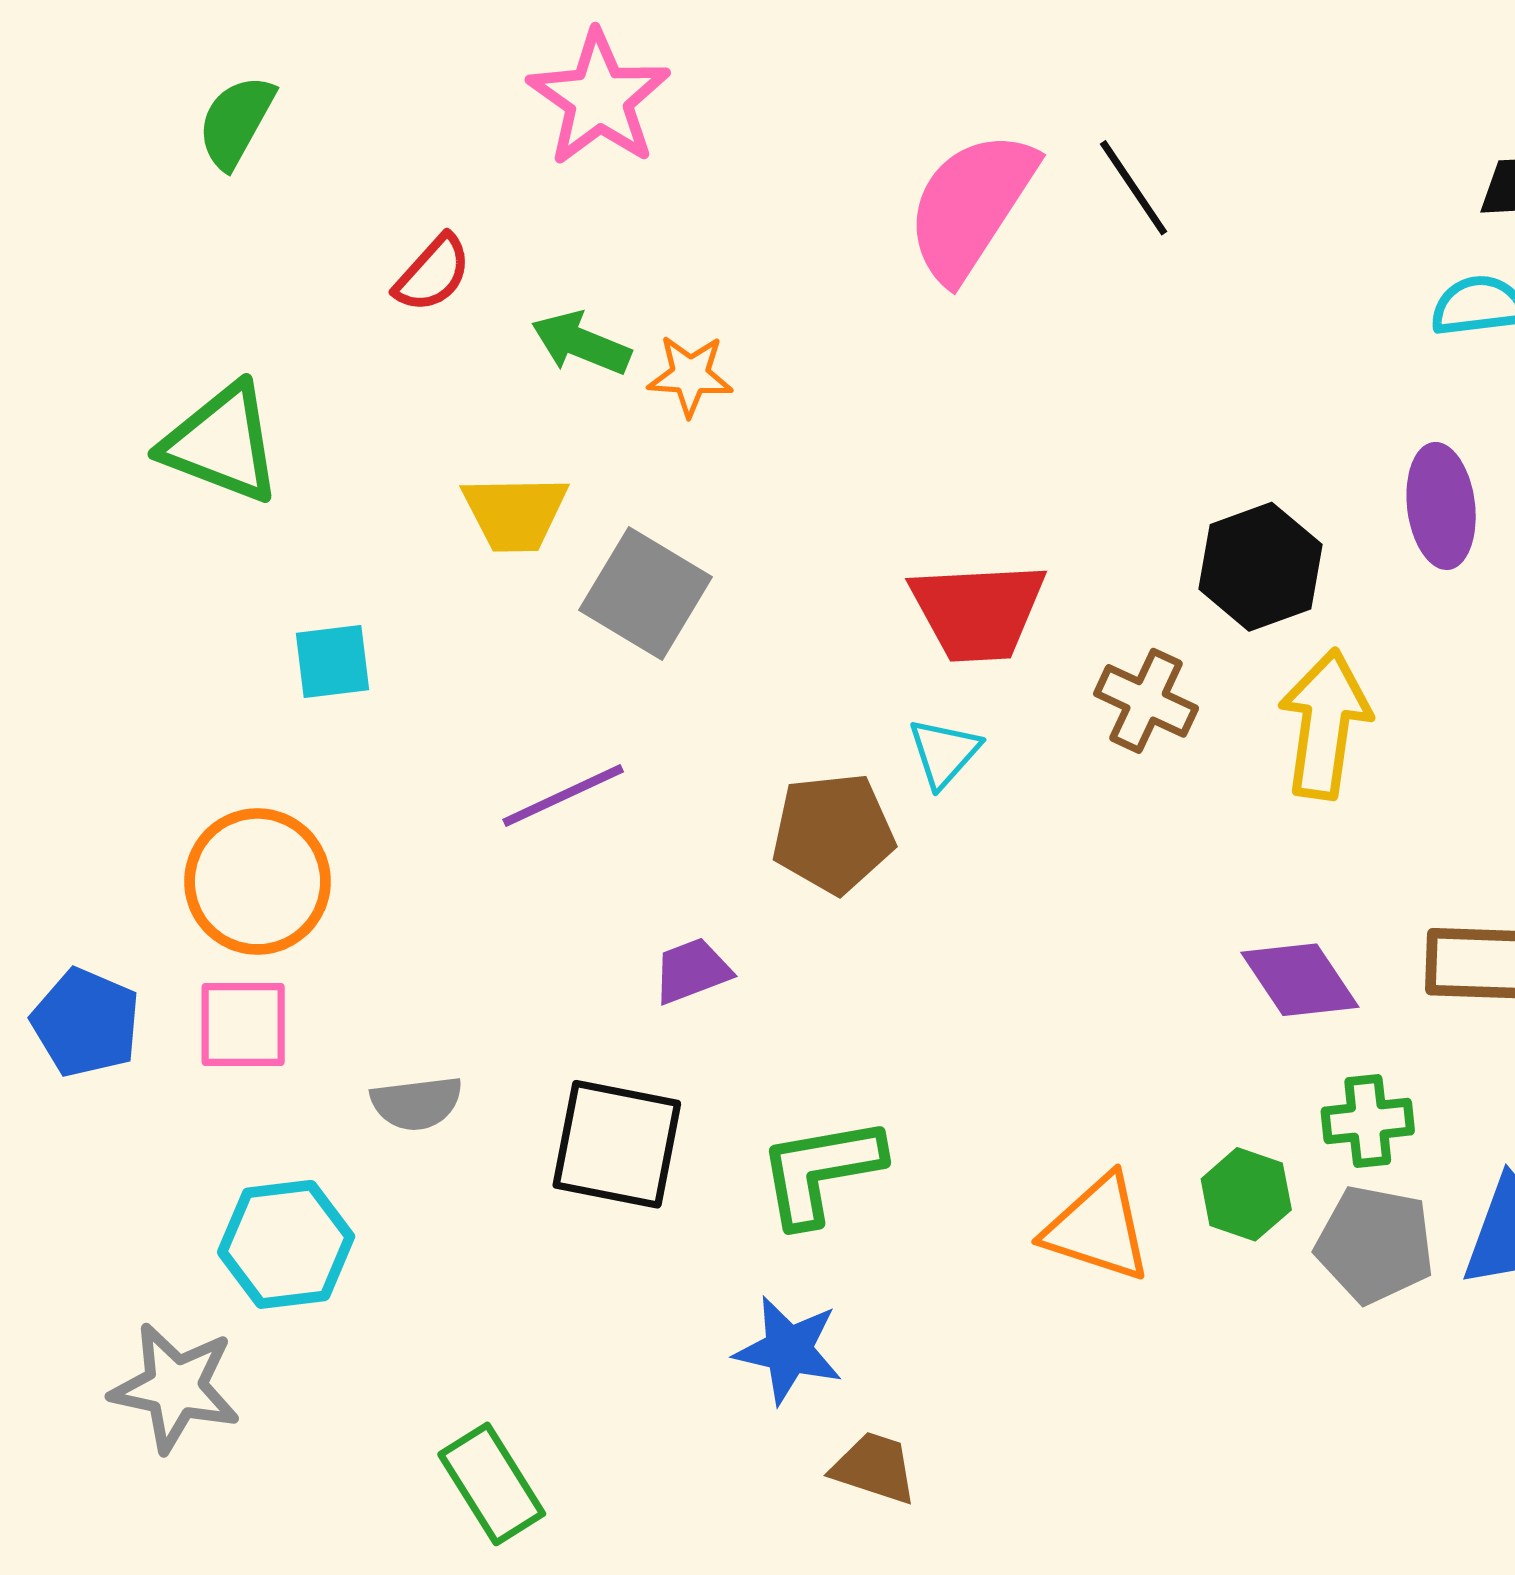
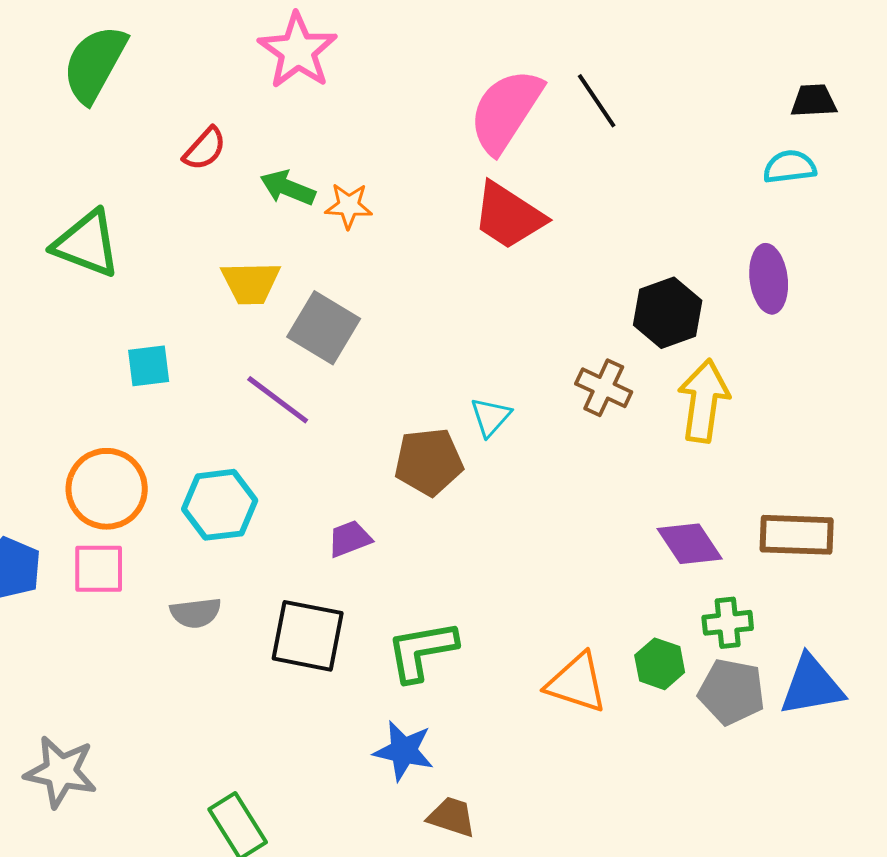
green semicircle: (236, 122) -> (95, 64), size x1.5
red trapezoid: (978, 611) -> (509, 216), moved, turned 36
purple line: (563, 796) -> (278, 400), moved, turned 62
cyan hexagon: (286, 1244) -> (220, 505), moved

